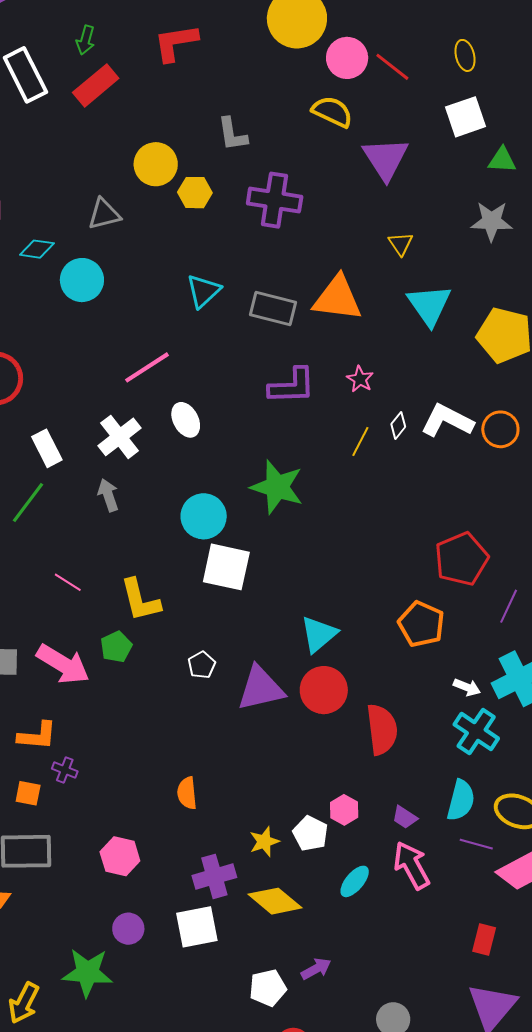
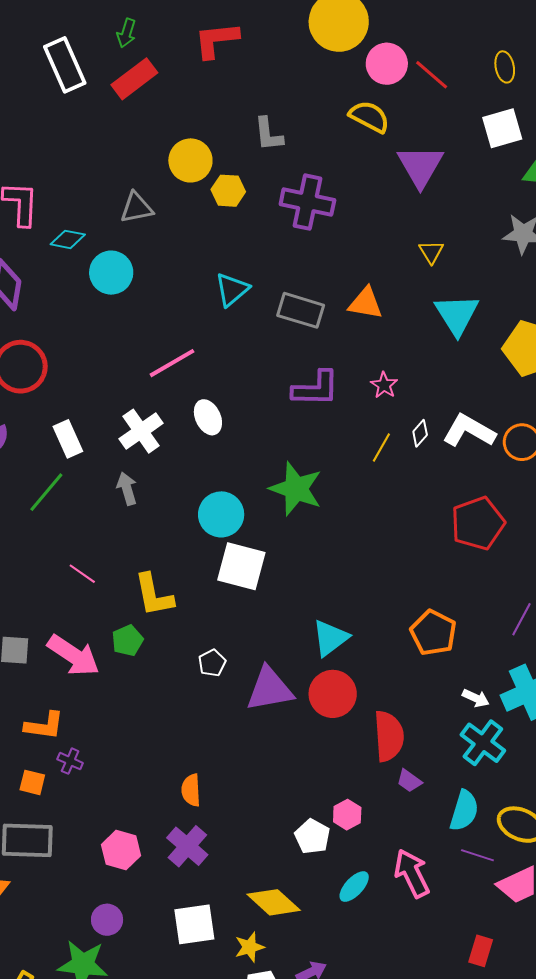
orange triangle: (337, 298) -> (365, 303), size x0.7
red pentagon: (461, 559) -> (478, 523), moved
purple trapezoid: (405, 817) -> (409, 781), moved
yellow star: (264, 842) -> (249, 947), moved
purple cross: (214, 876) -> (187, 846), moved, turned -36
purple circle: (128, 929) -> (107, 920), moved

